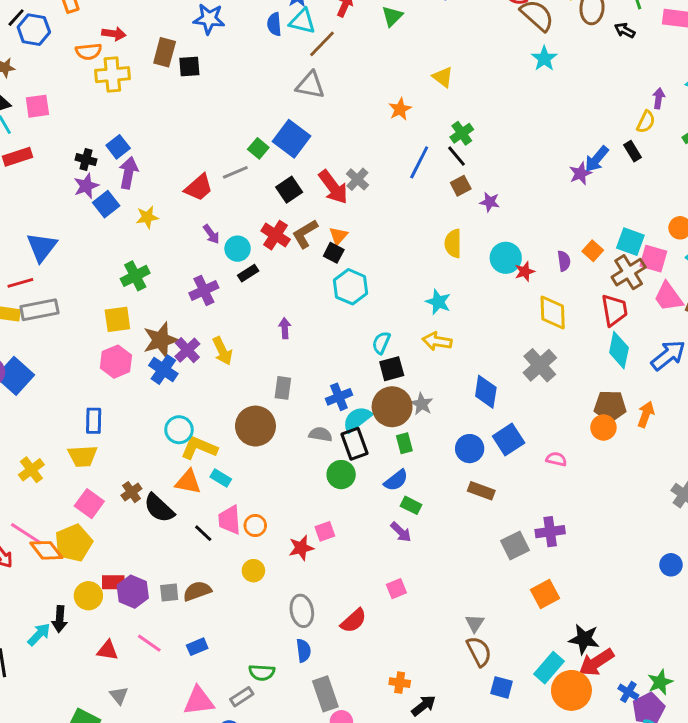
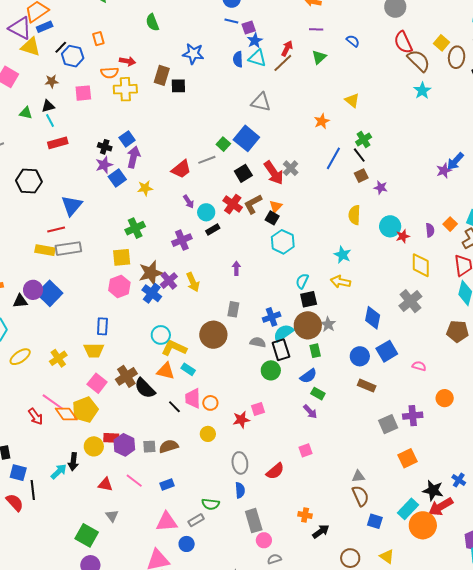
brown line: (322, 44) -> (283, 63), moved
pink square: (37, 106) -> (83, 93), moved
orange circle: (603, 428) -> (445, 398), moved
brown cross: (131, 492) -> (126, 376), size x1.5
gray triangle: (475, 623) -> (358, 476), turned 48
blue cross: (628, 692) -> (459, 480), moved

